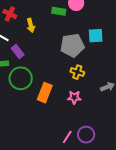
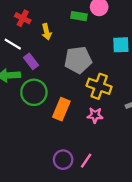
gray pentagon: (72, 45) -> (78, 60), moved
yellow cross: (77, 72) -> (99, 86), size x1.5
purple circle: (86, 135) -> (63, 160), moved

